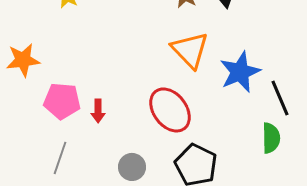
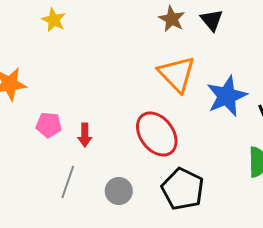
pink pentagon: (62, 101) -> (49, 125), size x0.7
gray line: (60, 158) -> (68, 182), moved

